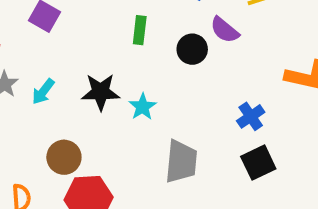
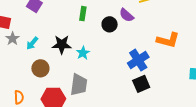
blue cross: (251, 116) -> (138, 60), size x1.5
brown circle: (64, 157) -> (40, 68), moved
gray trapezoid: (181, 162) -> (79, 85), moved

